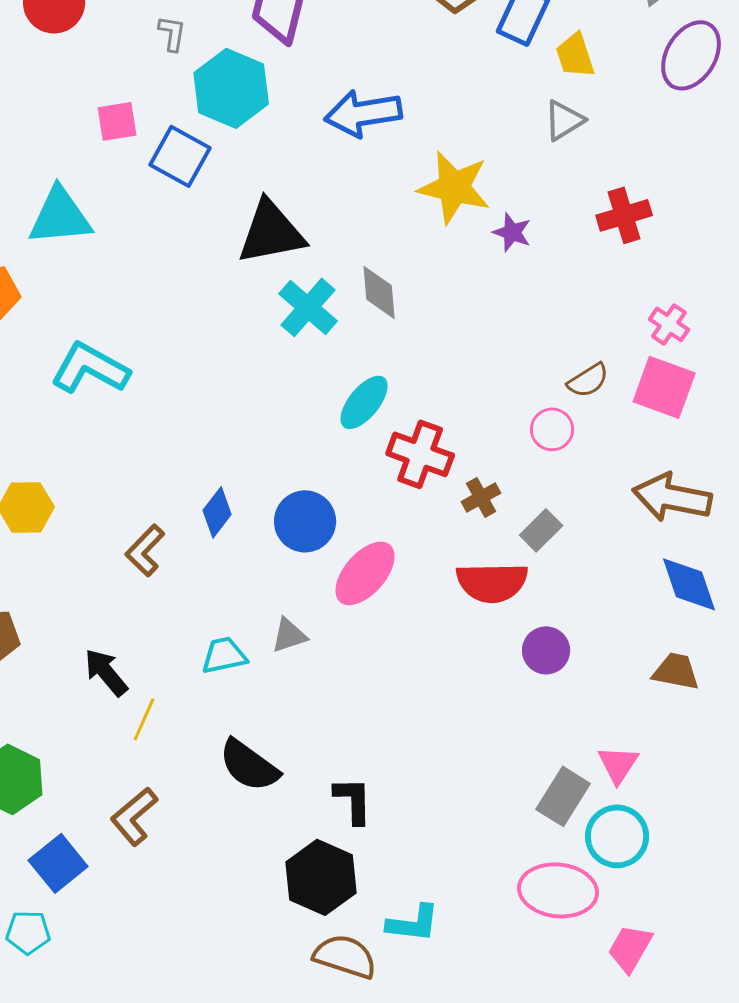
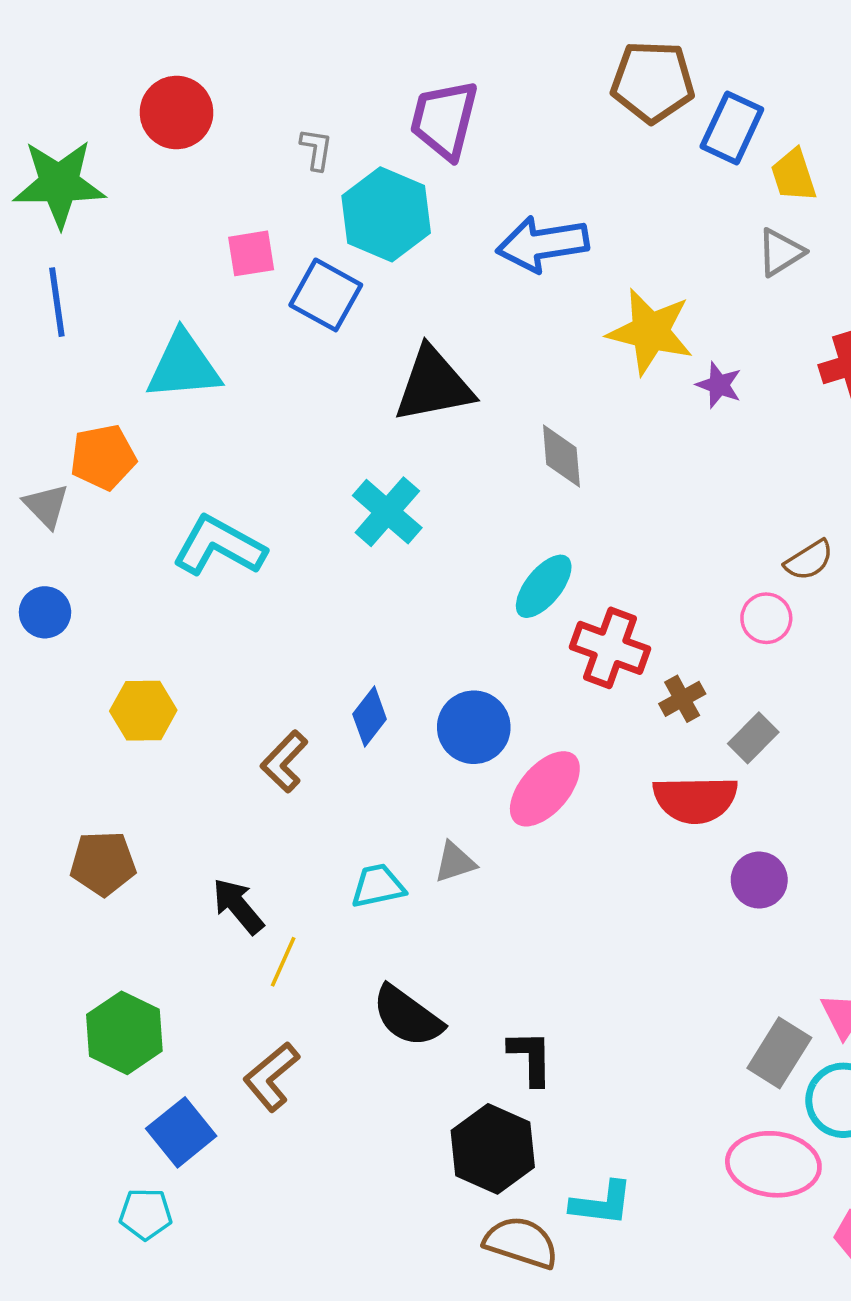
cyan cross: (308, 307) -> (387, 512), moved

